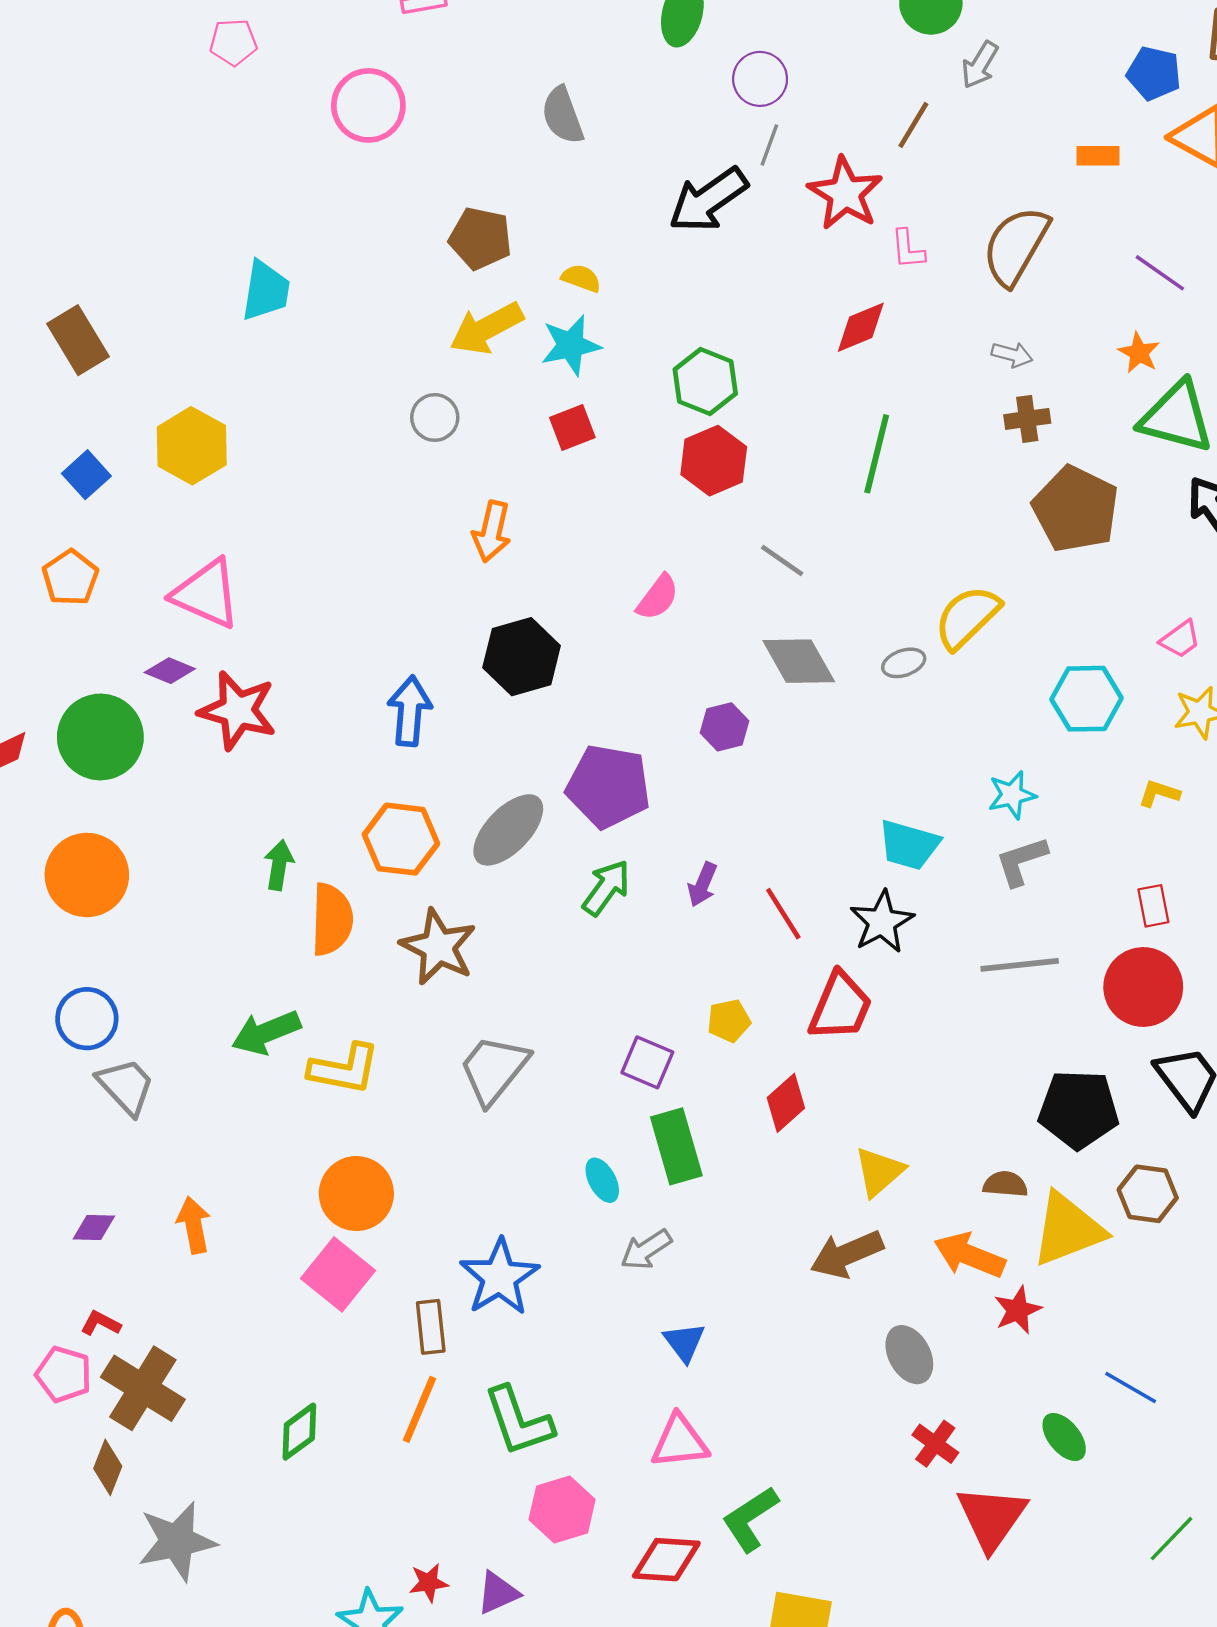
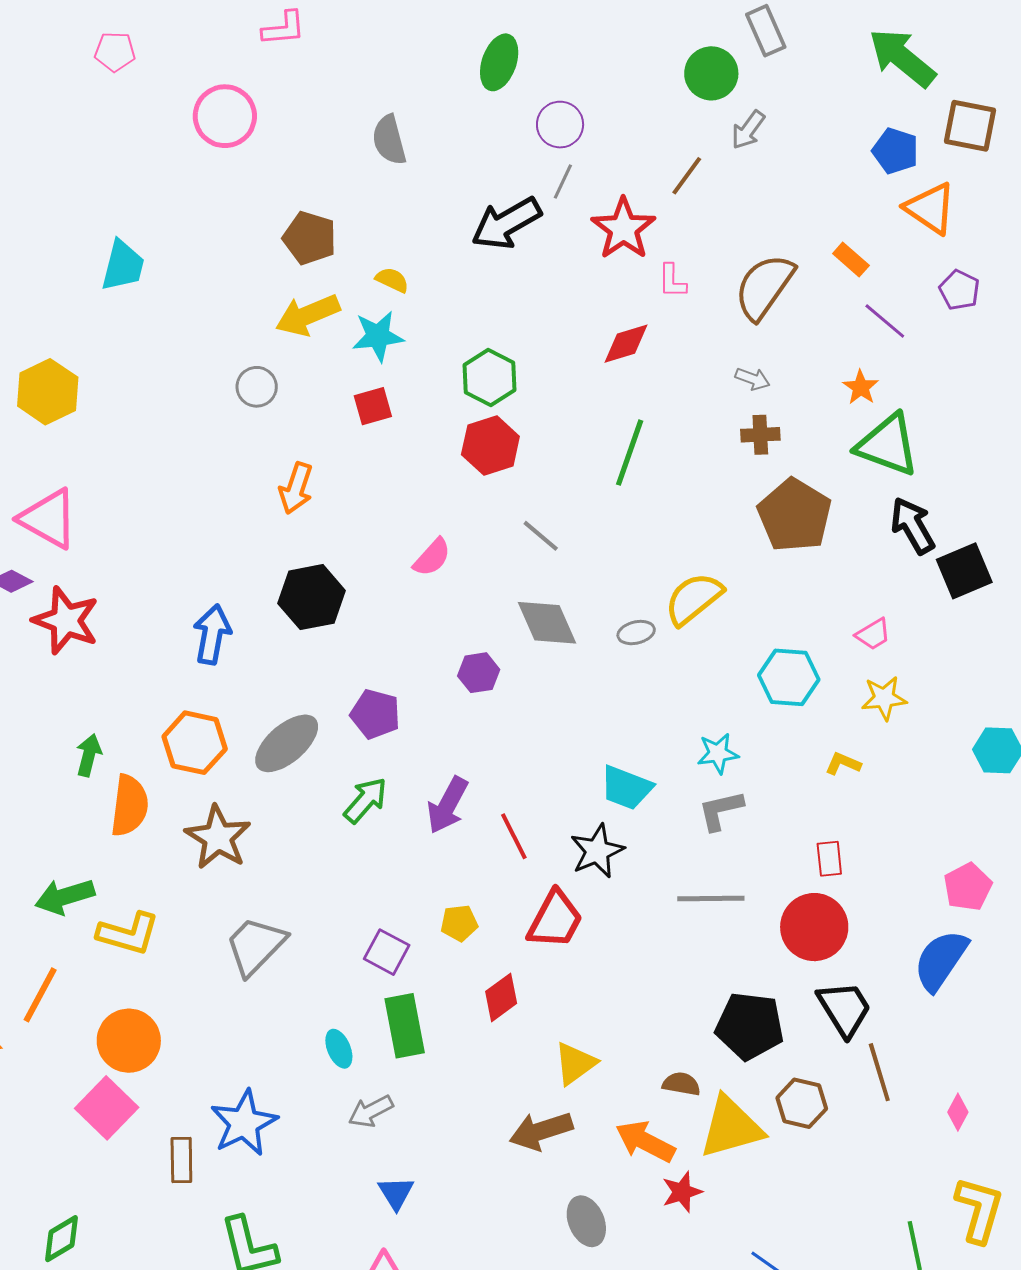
orange rectangle: (1098, 156) -> (851, 259), moved, turned 36
purple pentagon: (608, 786) -> (375, 714), size x0.7
purple arrow: (702, 885) -> (447, 805), size x1.5
orange line: (419, 1409) -> (40, 995), moved

